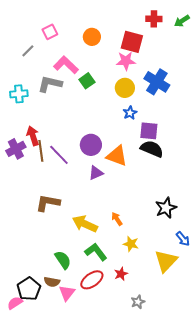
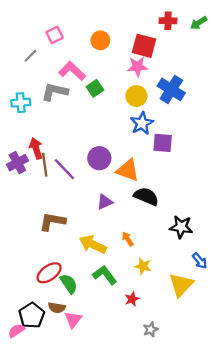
blue star: (130, 113) -> (142, 123), size x1.5
black semicircle: (152, 149) -> (146, 196), moved
purple triangle: (96, 173) -> (105, 202), moved
black star: (166, 208) -> (181, 227), turned 30
red ellipse: (92, 280) -> (49, 273), moved

